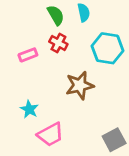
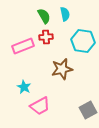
red cross: (58, 43) -> (46, 37), turned -32
pink rectangle: (28, 55) -> (23, 46), size x1.5

